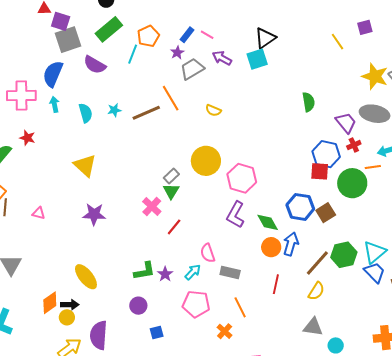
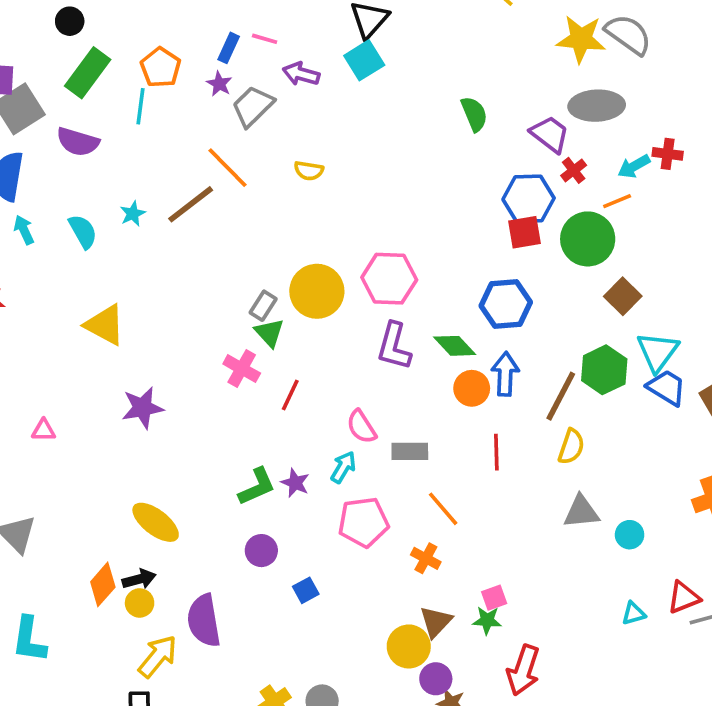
yellow circle: (206, 161) -> (317, 291), moved
brown square: (326, 213) -> (623, 296), moved

